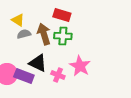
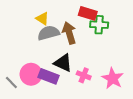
gray semicircle: (24, 34) -> (49, 33), size x1.5
green cross: (63, 36) -> (99, 25), moved
pink star: (80, 66) -> (113, 78), moved

